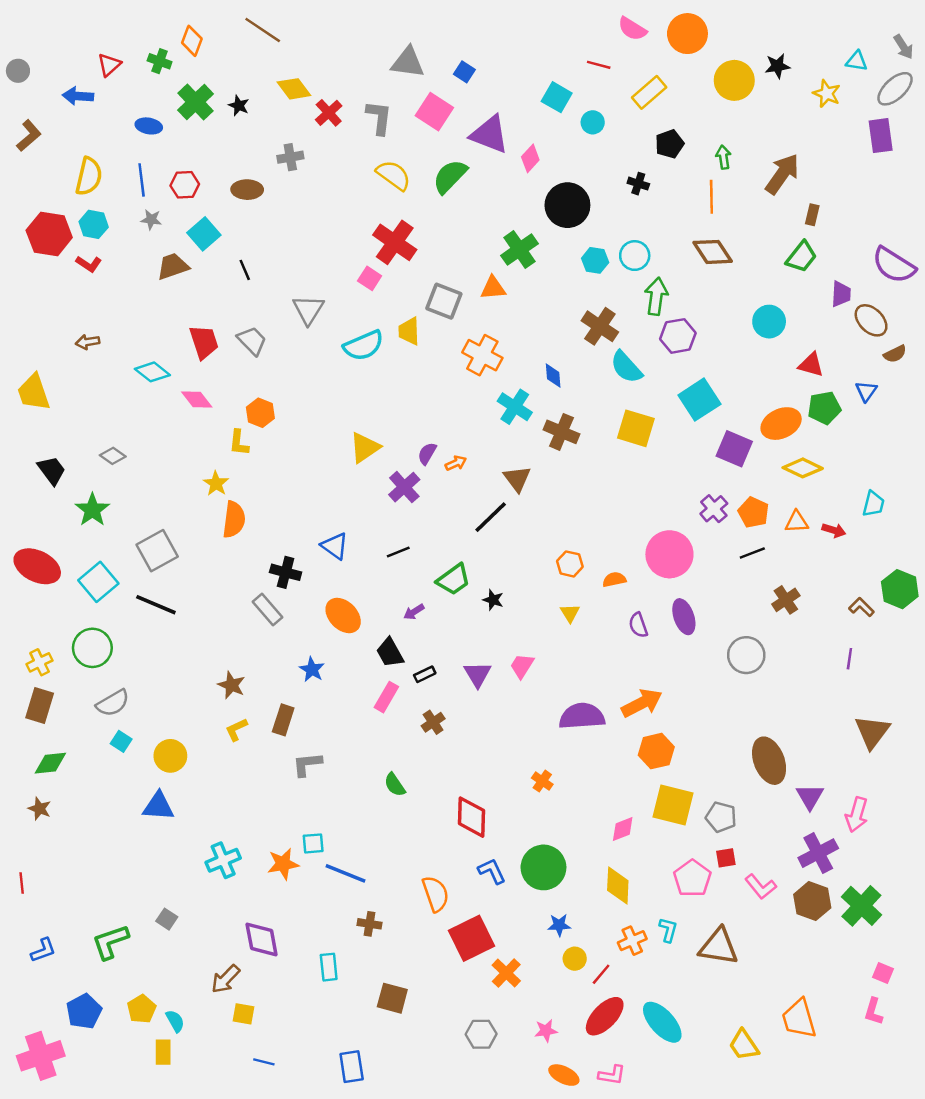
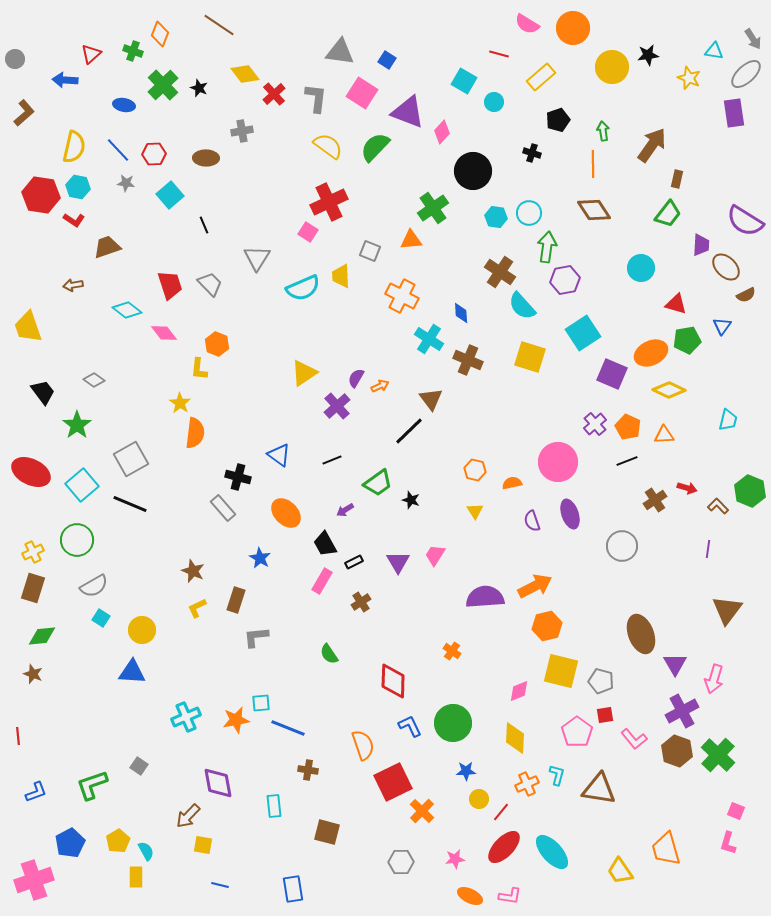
blue line: (142, 180) -> (118, 150), turned -36
red cross: (395, 242) -> (329, 202), turned 30
brown trapezoid: (173, 266) -> (107, 247), moved
gray square: (444, 301) -> (370, 251), size x0.7
red arrow: (834, 530) -> (687, 488), moved

